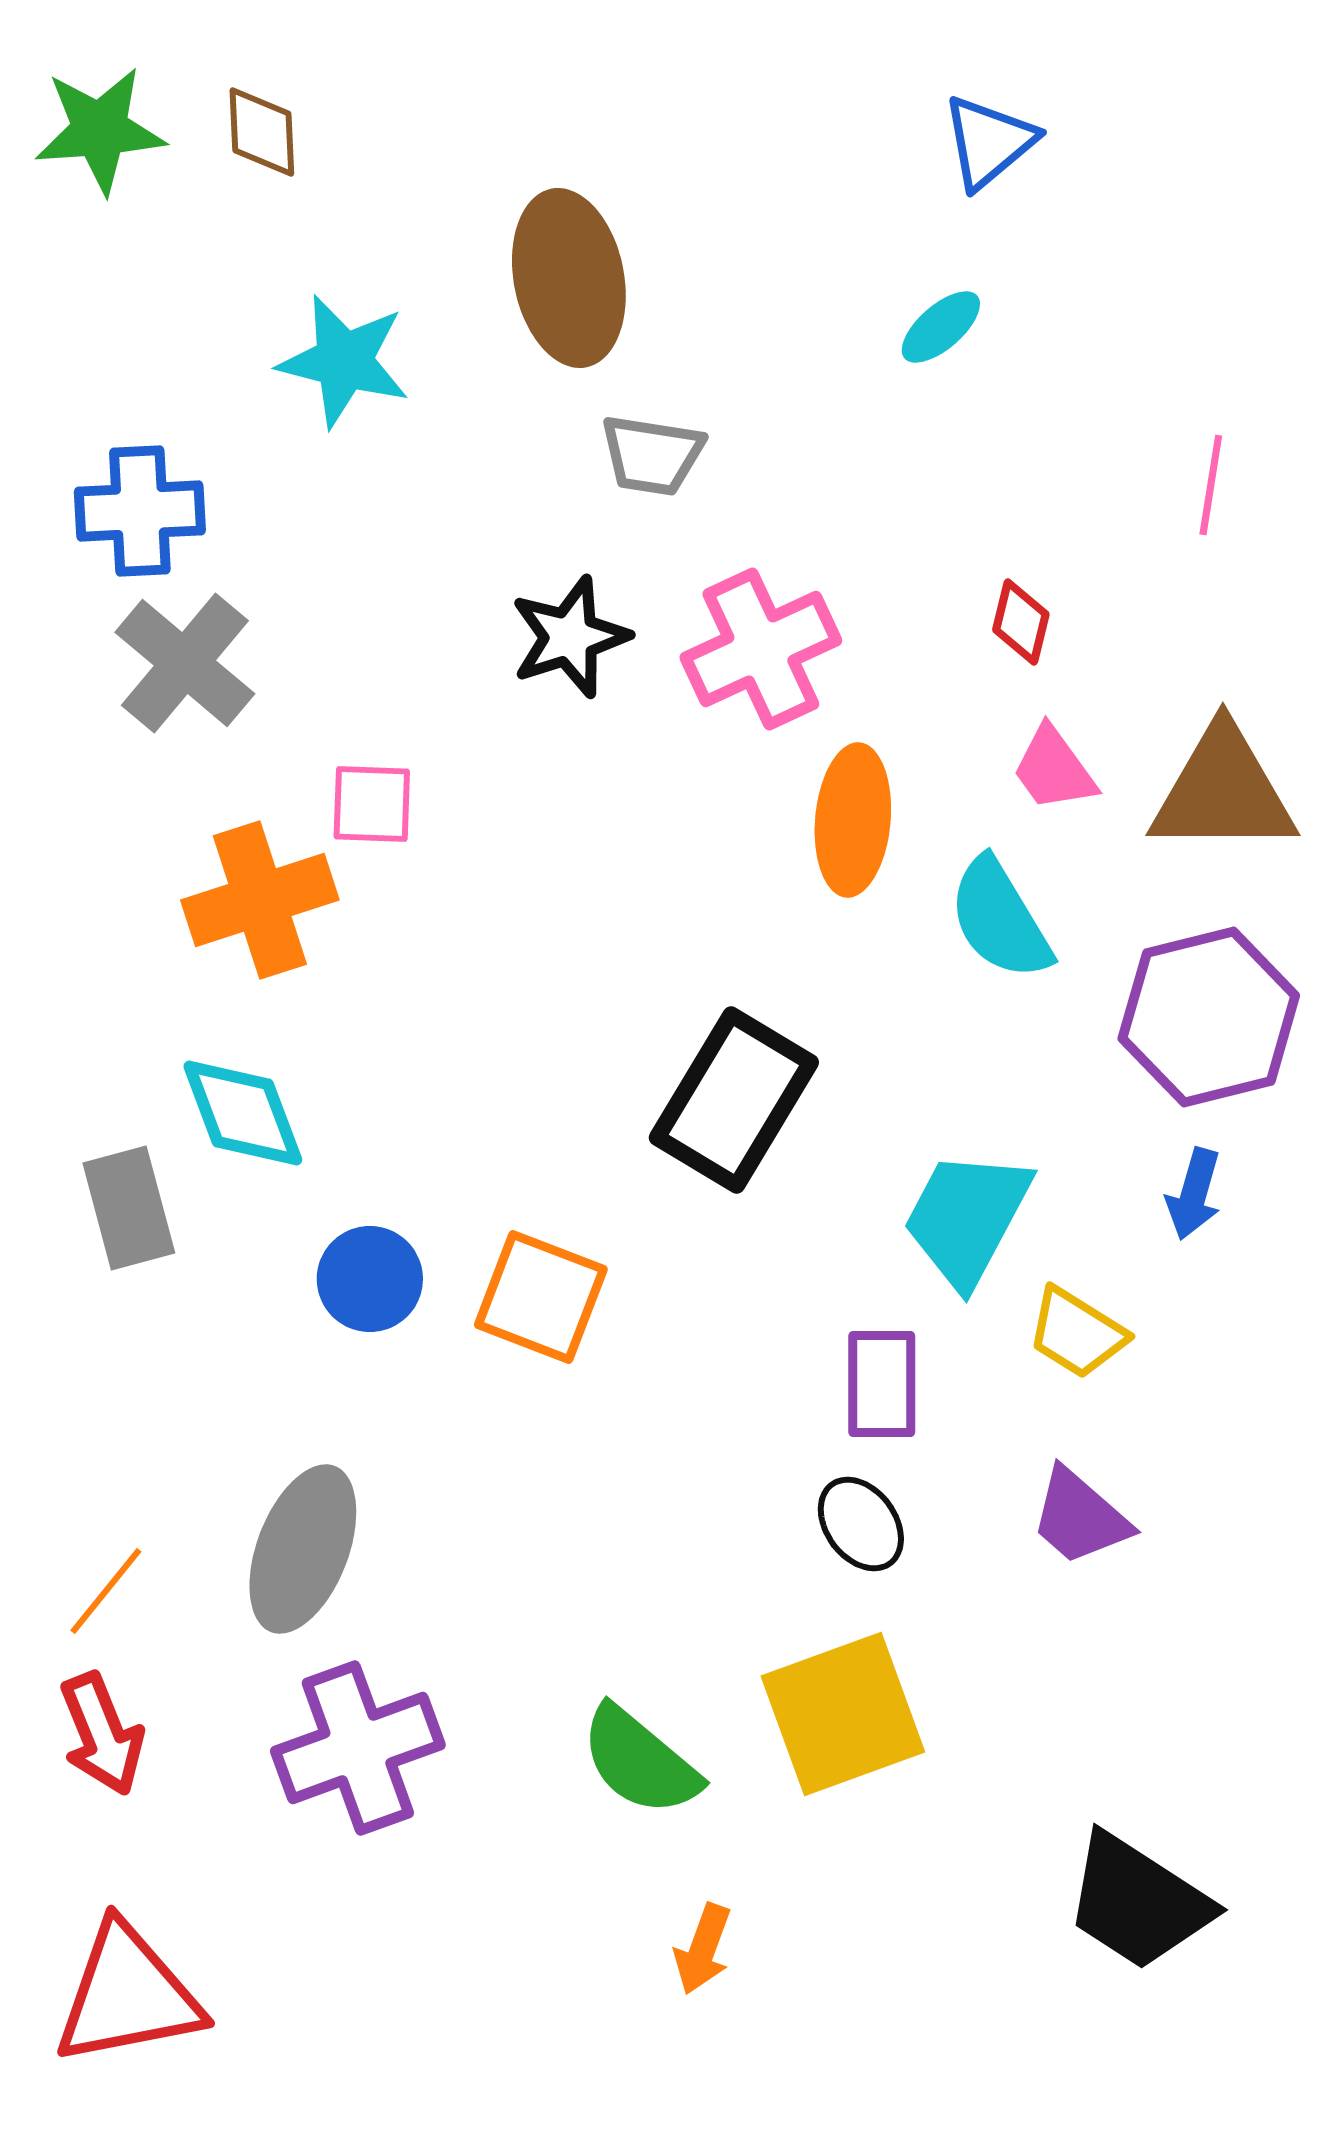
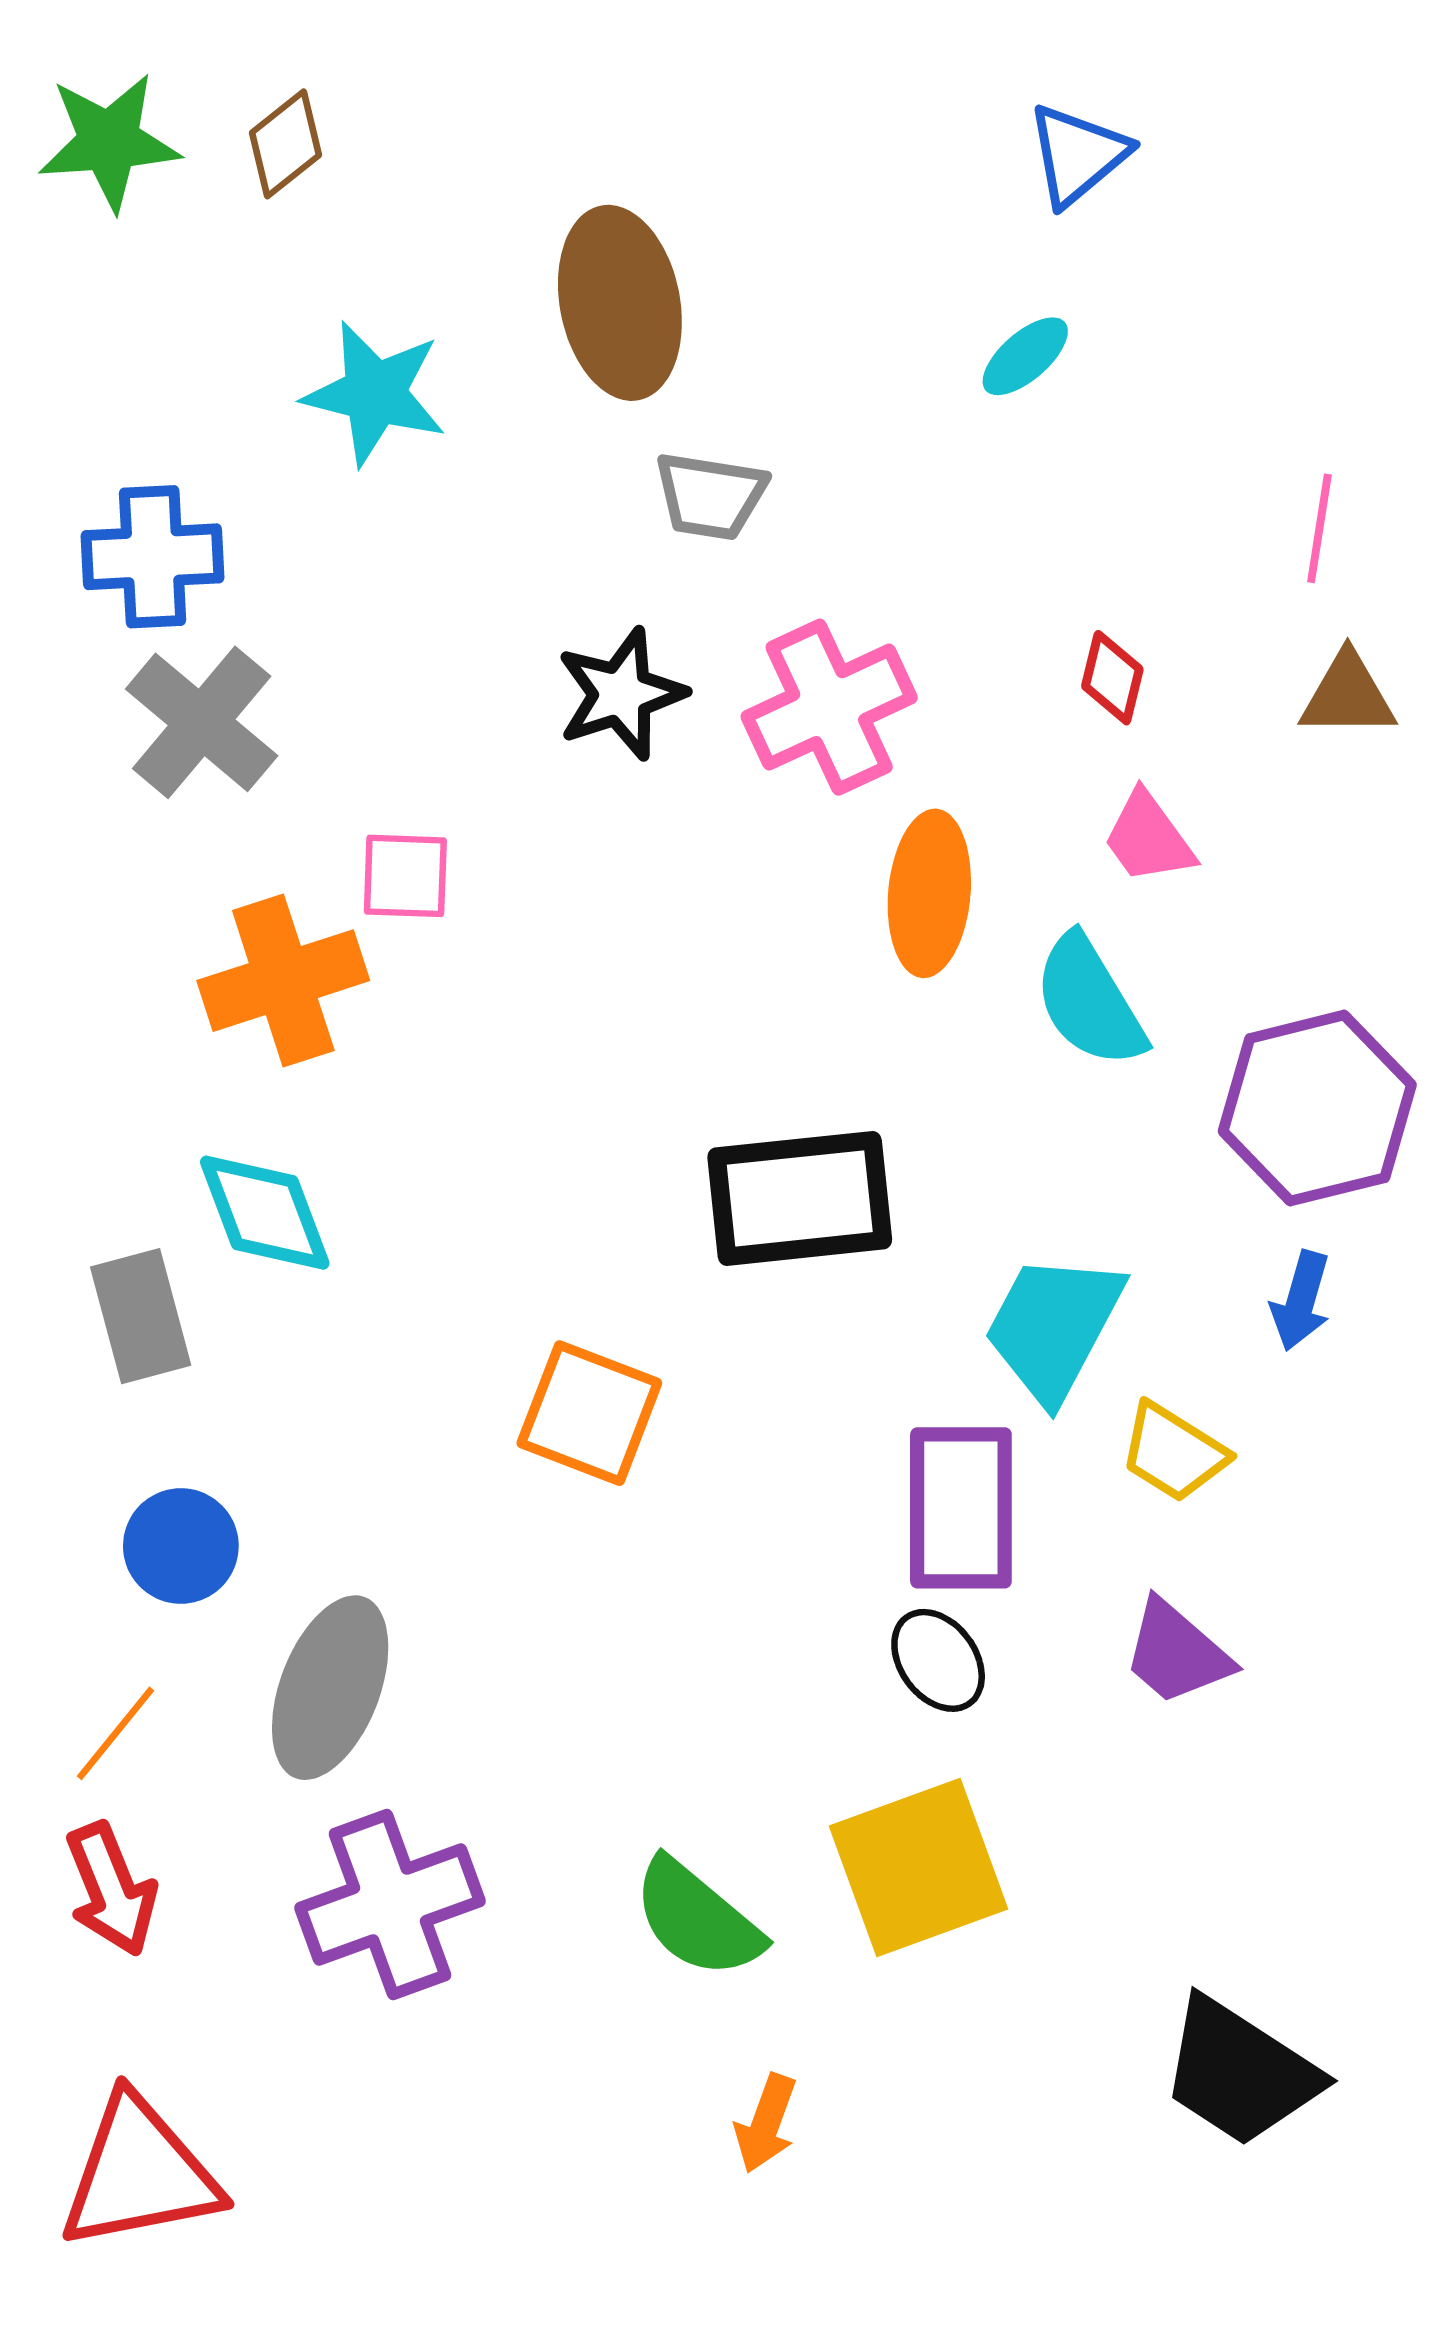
brown diamond: (262, 132) -> (285, 144), turned 54
brown triangle: (1223, 791) -> (1348, 695), moved, size x0.6
black rectangle: (734, 1100) -> (800, 1198), turned 53
blue circle: (370, 1279) -> (181, 1546), moved
purple rectangle: (882, 1384) -> (961, 1508), size x1.4

